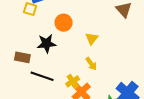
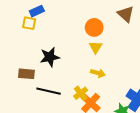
orange circle: (64, 23) -> (94, 27), moved
yellow arrow: (91, 64) -> (98, 73), turned -32

